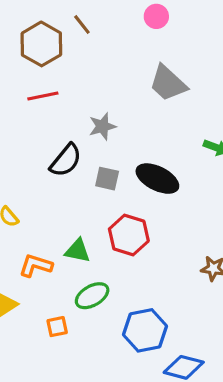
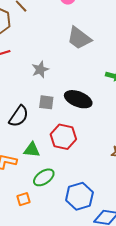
black semicircle: (66, 160) -> (19, 116), moved

